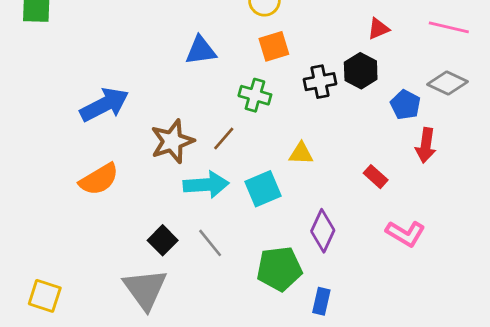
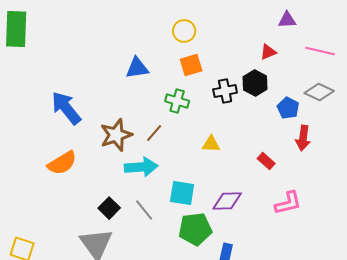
blue arrow: (104, 105) -> (66, 108), turned -102
cyan square: (263, 189) -> (182, 193), moved, turned 32
purple diamond: (323, 231) -> (227, 201), turned 64
pink L-shape: (405, 233) -> (288, 203), turned -44

